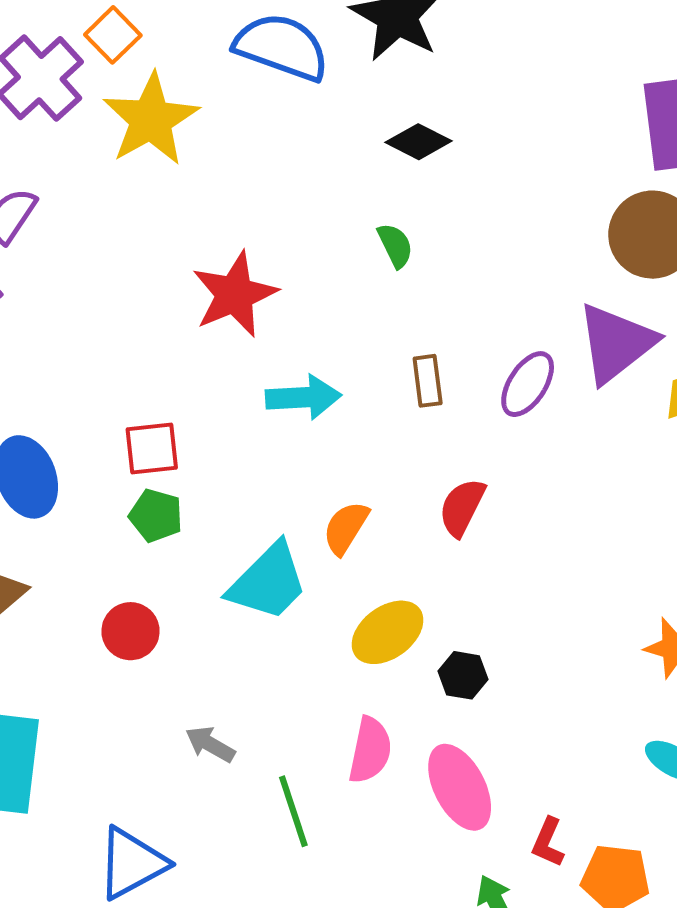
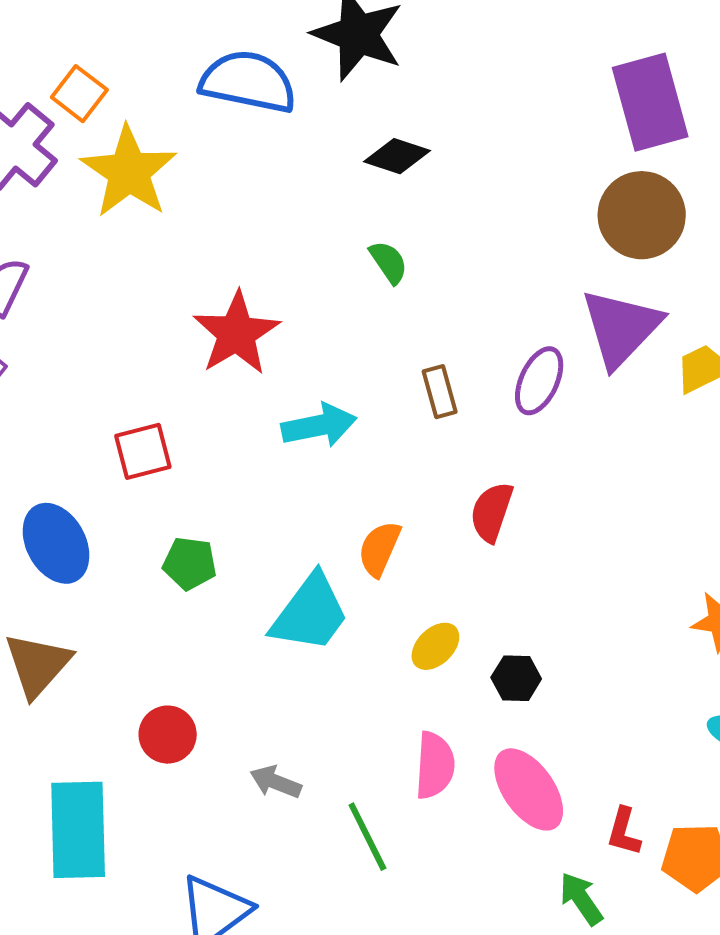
red square: (152, 448) -> (143, 451), moved
red circle: (130, 631) -> (168, 735), moved
yellow ellipse: (388, 632) -> (435, 646), size x0.7

